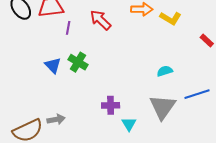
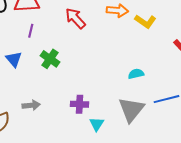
purple line: (68, 28) -> (31, 31), moved
blue triangle: (53, 65) -> (14, 59), moved
gray arrow: (56, 119) -> (31, 105), moved

